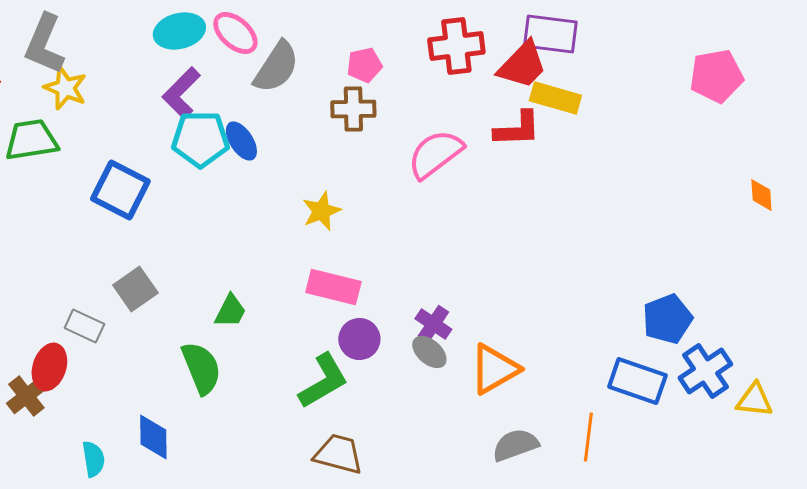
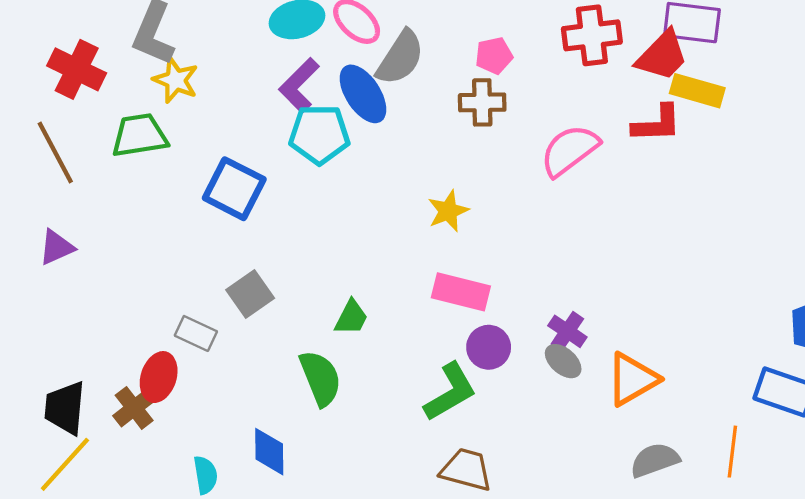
blue ellipse: (241, 141) -> (363, 94), moved, size x1.4

